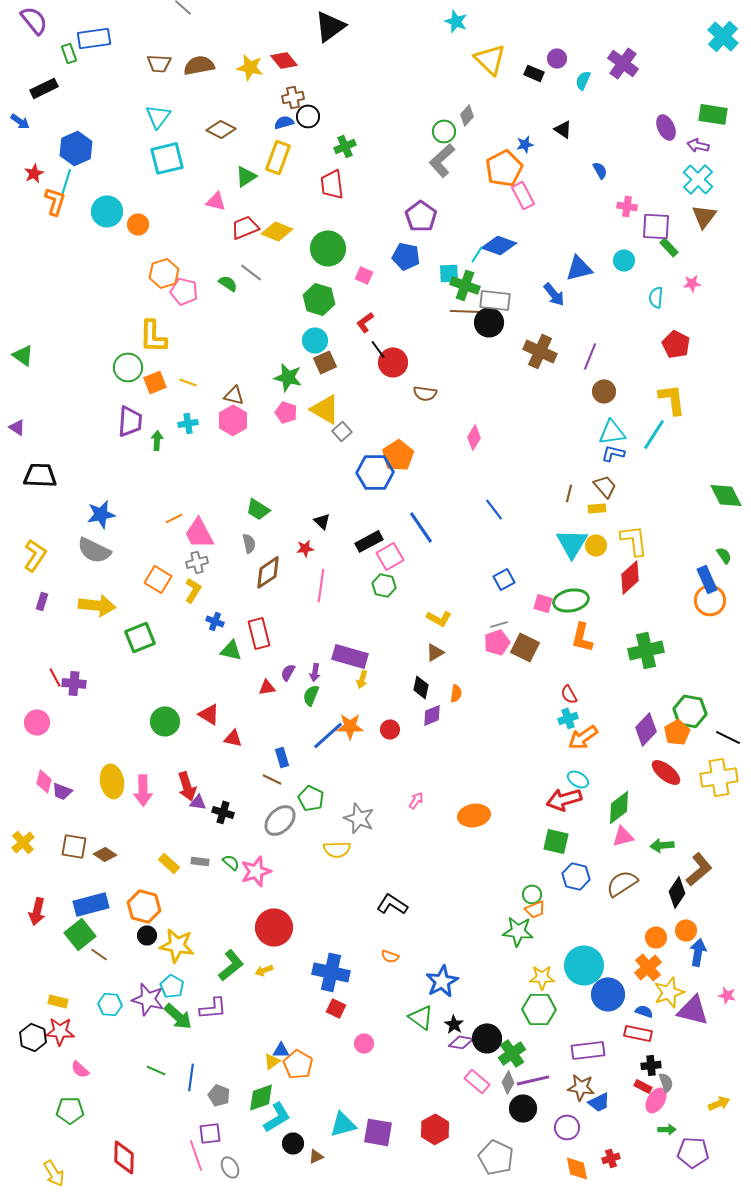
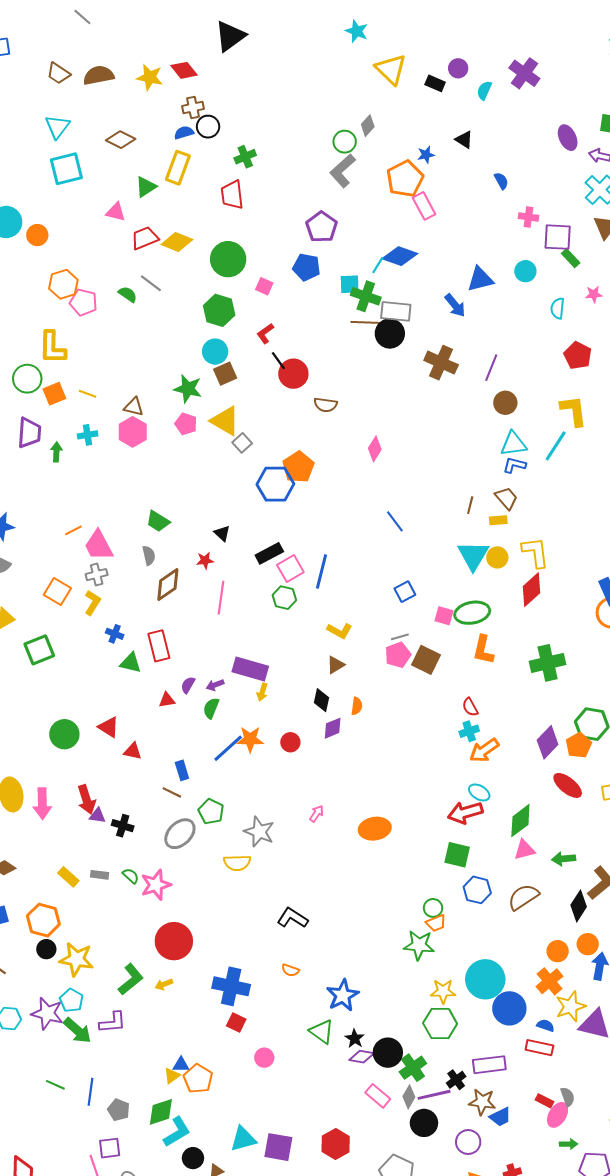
brown trapezoid: (159, 63) -> (58, 73), turned 30
blue line: (421, 527) -> (322, 572), moved, turned 48
purple arrow: (315, 672) -> (215, 685), turned 60
black cross: (651, 1065) -> (456, 1080), moved, turned -30

